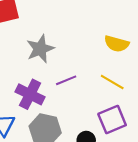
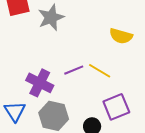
gray star: (40, 49) -> (51, 17), moved
yellow line: (112, 82) -> (100, 71), moved

